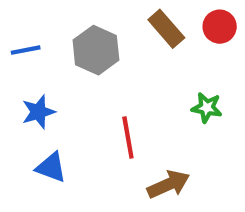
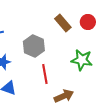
gray hexagon: (96, 50) -> (34, 46), moved
green star: (207, 108) -> (82, 60), size x1.5

